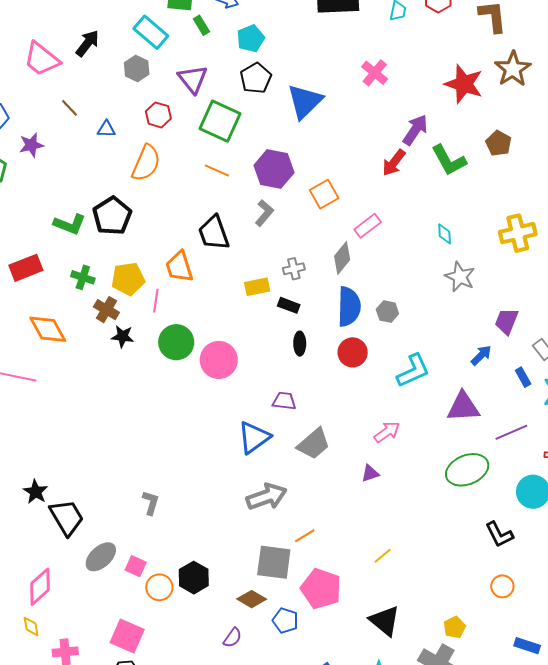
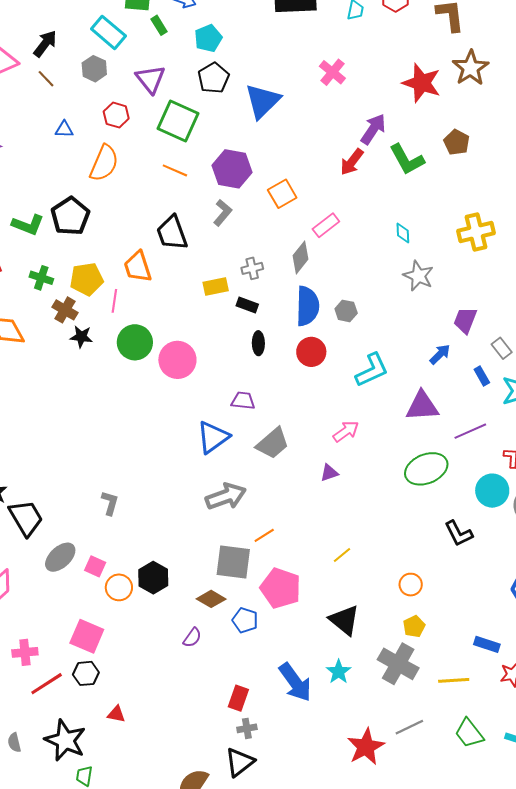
brown line: (70, 108) -> (46, 79), moved
orange circle: (502, 586) -> (411, 585), moved

